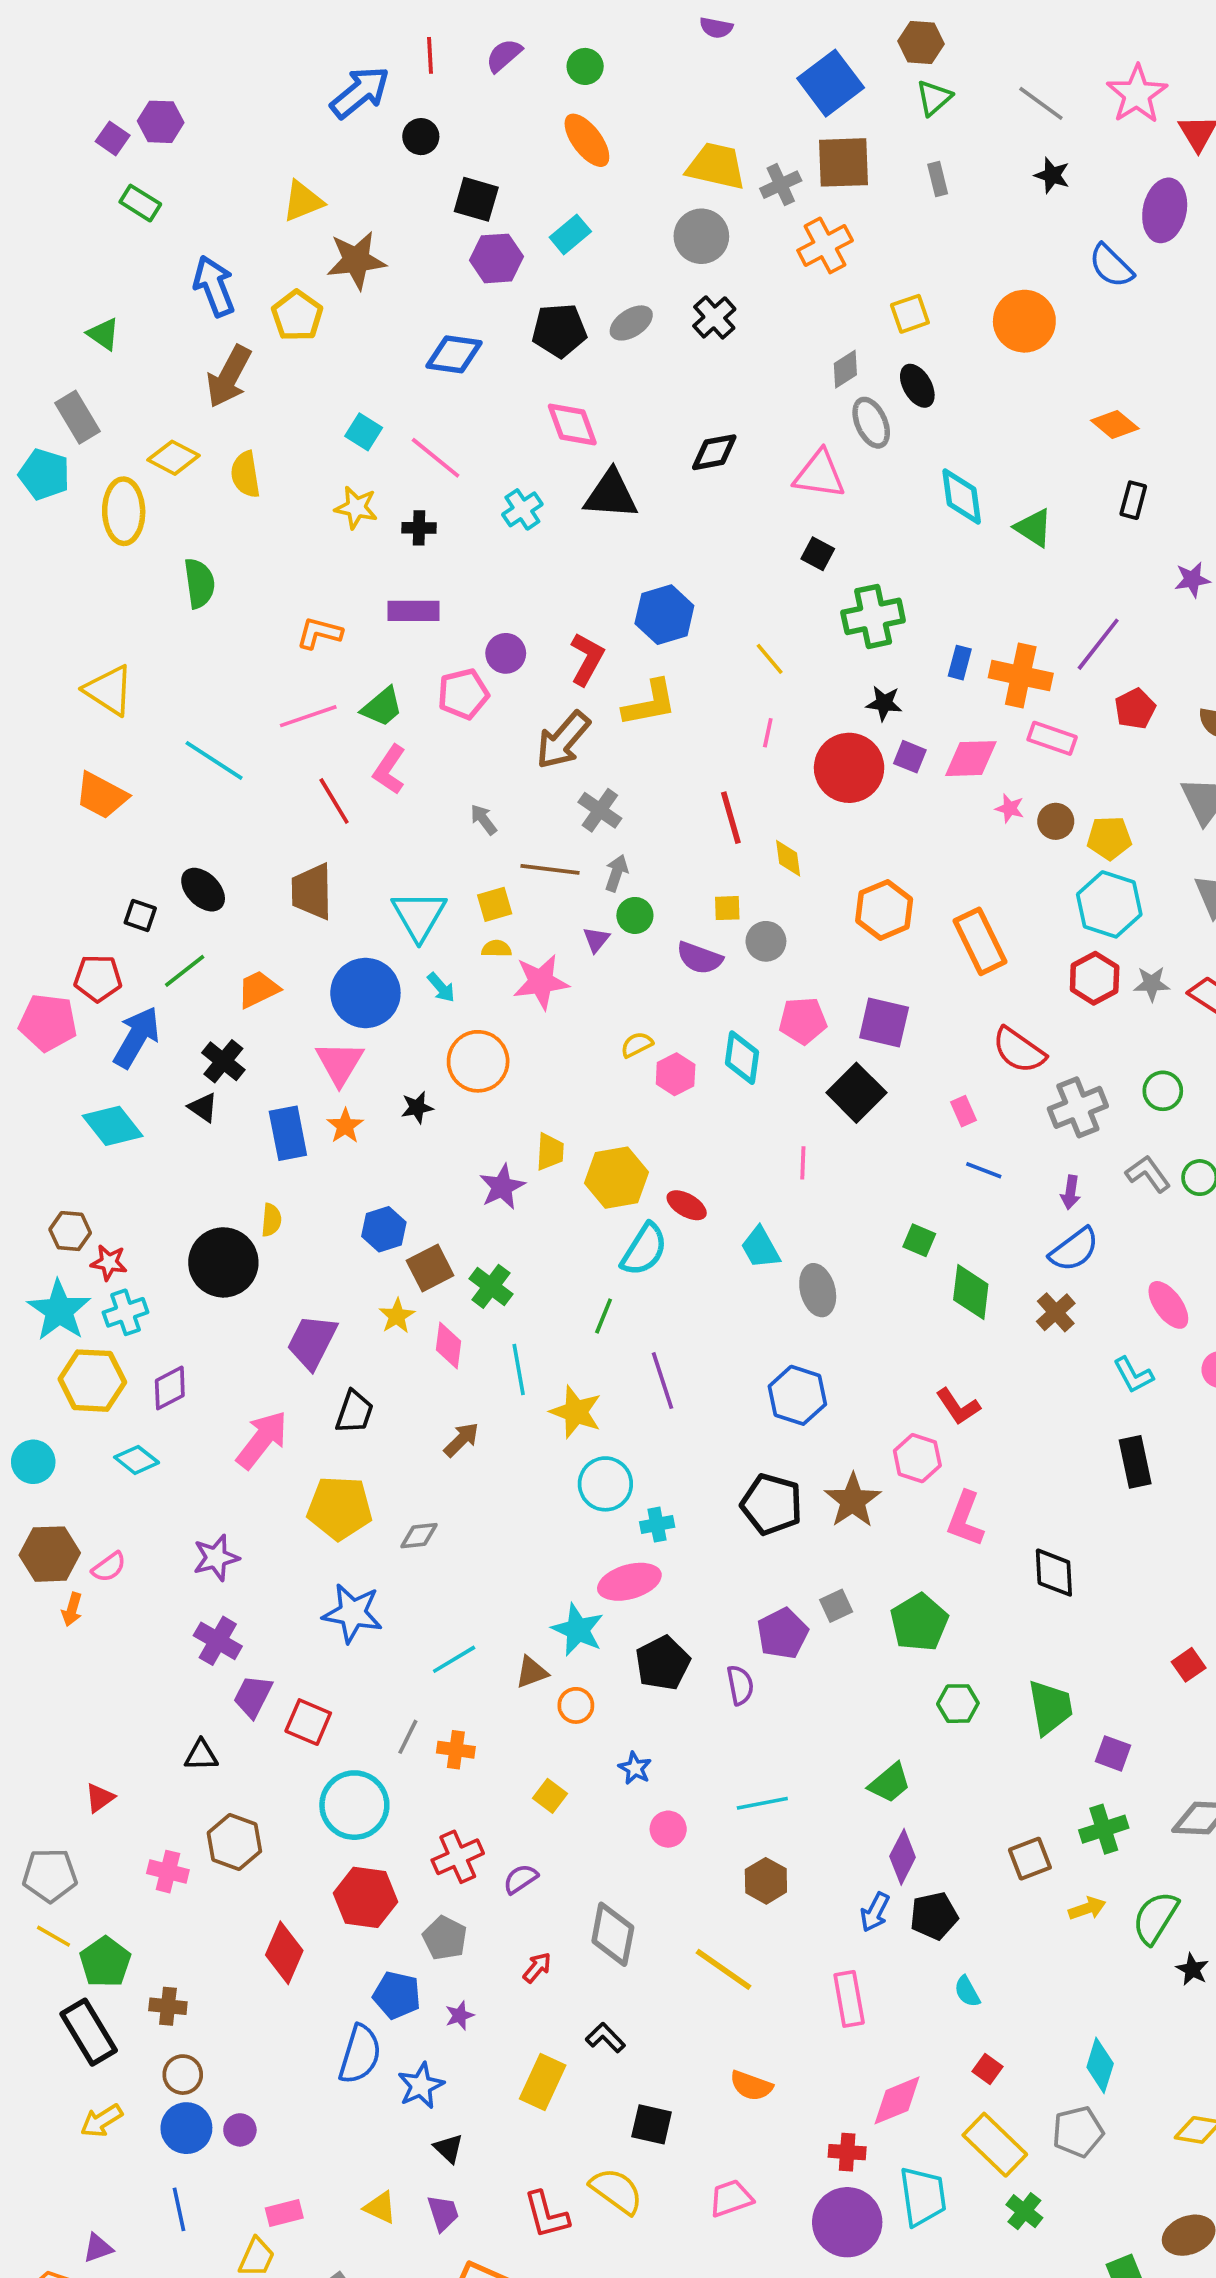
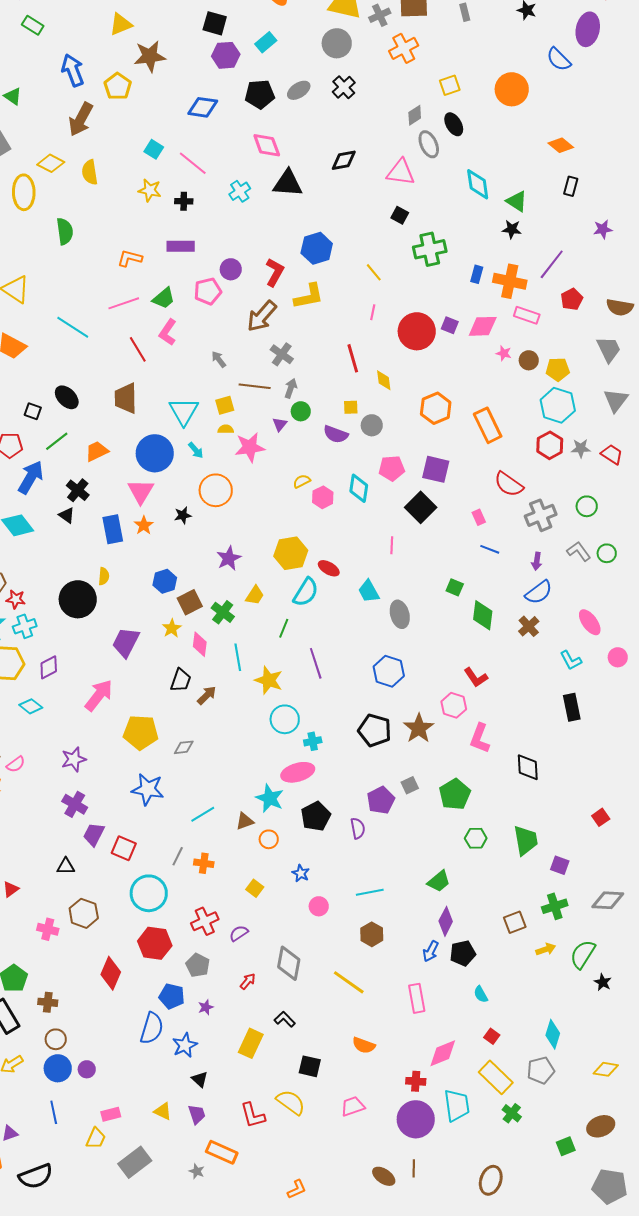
black star: (884, 703) -> (512, 229), moved
yellow trapezoid: (550, 1152) -> (255, 595), moved, turned 30
black trapezoid: (354, 1412) -> (181, 680), moved

